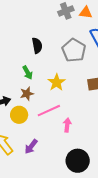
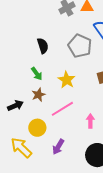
yellow circle: (19, 115) -> (37, 128), moved
pink arrow: (67, 125) -> (90, 121), moved
purple arrow: (31, 147) -> (58, 147), moved

